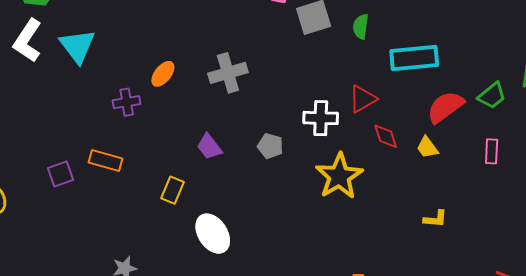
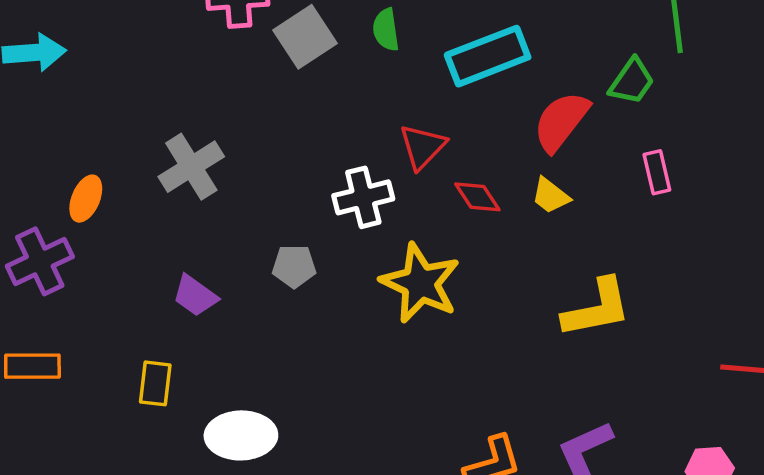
purple cross: (127, 102) -> (40, 261), size x1.4
yellow L-shape: (435, 219) -> (597, 308), size x1.8
white ellipse: (213, 234) -> (241, 435), turned -42

